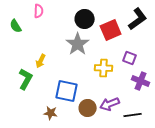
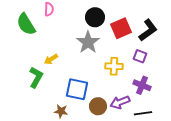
black L-shape: (138, 19) -> (148, 30), moved
green semicircle: (16, 26) -> (26, 24), size x1.6
yellow arrow: (41, 61) -> (51, 59), turned 32
purple cross: (141, 81) -> (142, 85), moved

